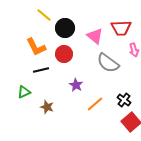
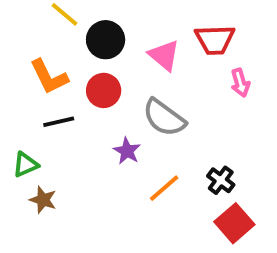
gray semicircle: (108, 63) -> (164, 118), moved
brown star: (47, 107) -> (43, 200), moved

